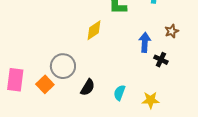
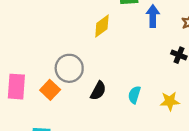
blue arrow: (145, 42) -> (153, 16), moved

